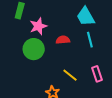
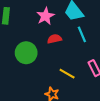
pink star: (38, 26) -> (45, 16), moved

